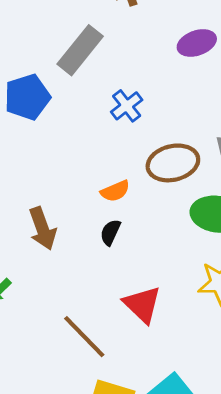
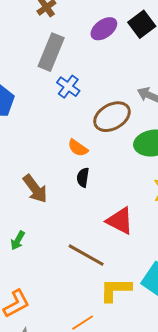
gray rectangle: (80, 50) -> (51, 52), moved
orange semicircle: (115, 191) -> (78, 148), turned 75

